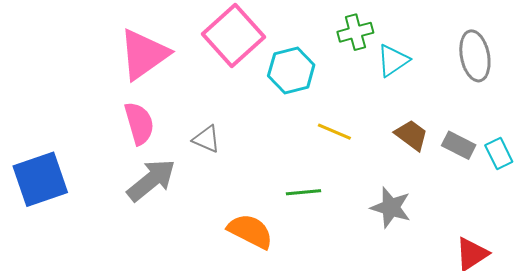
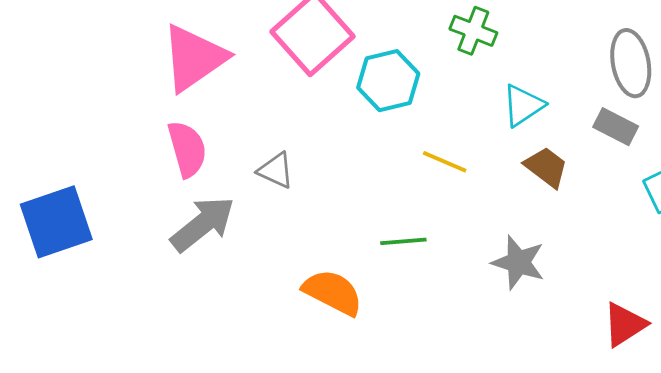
green cross: (355, 32) -> (473, 31), turned 36
cyan triangle: (393, 60) -> (523, 105), moved
gray rectangle: (459, 145) -> (616, 127), moved

